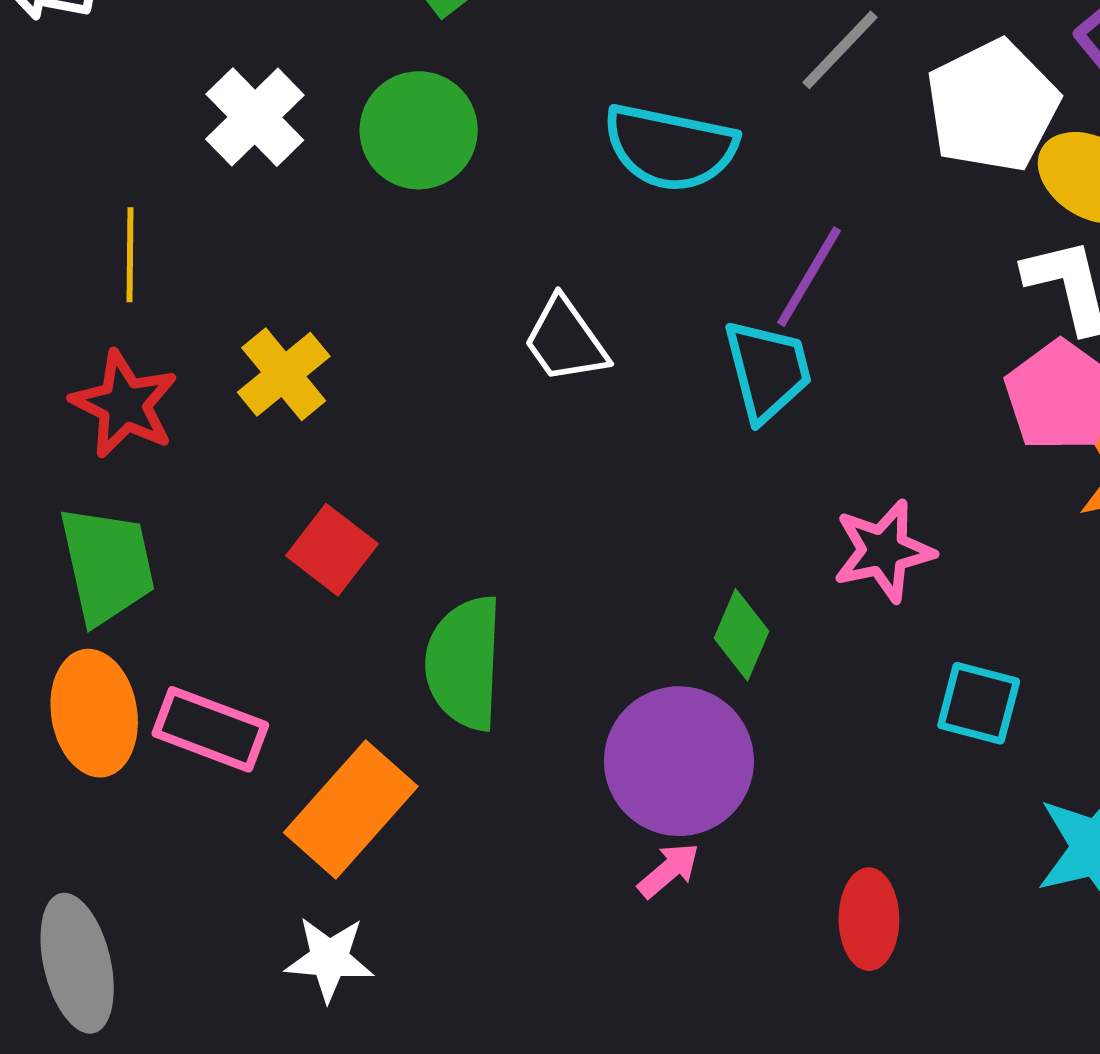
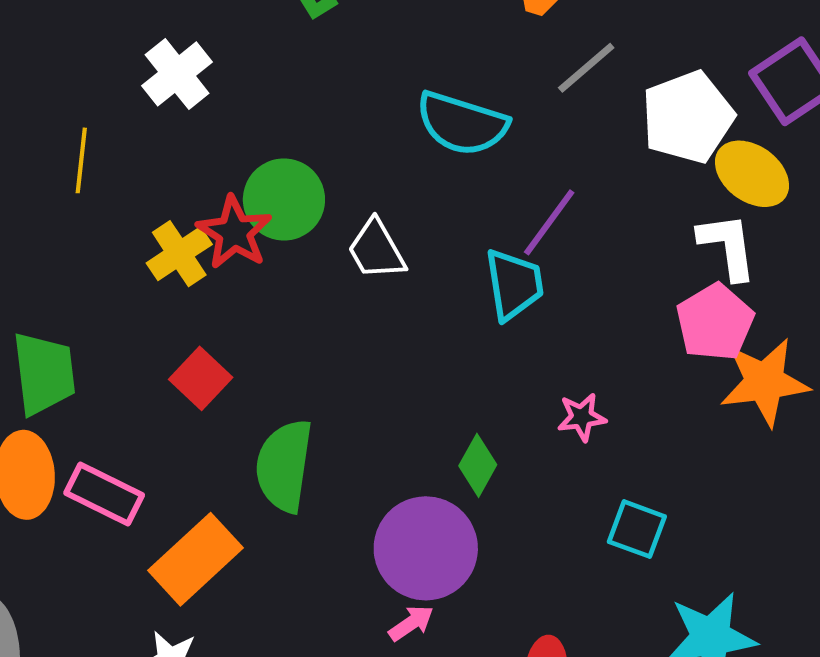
green circle: (419, 130) -> (284, 200), moved
red star: (124, 404) -> (234, 232), moved
pink star: (884, 551) -> (582, 417), size x0.7

